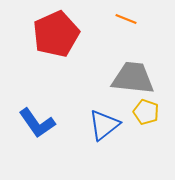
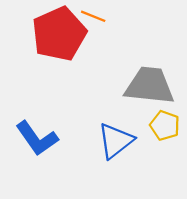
orange line: (126, 19) -> (93, 16), moved

